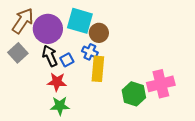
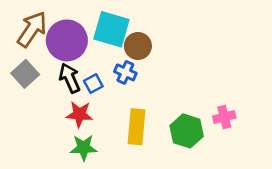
yellow rectangle: (98, 69) -> (137, 127), moved
pink cross: (161, 84) -> (224, 117), size x0.6

